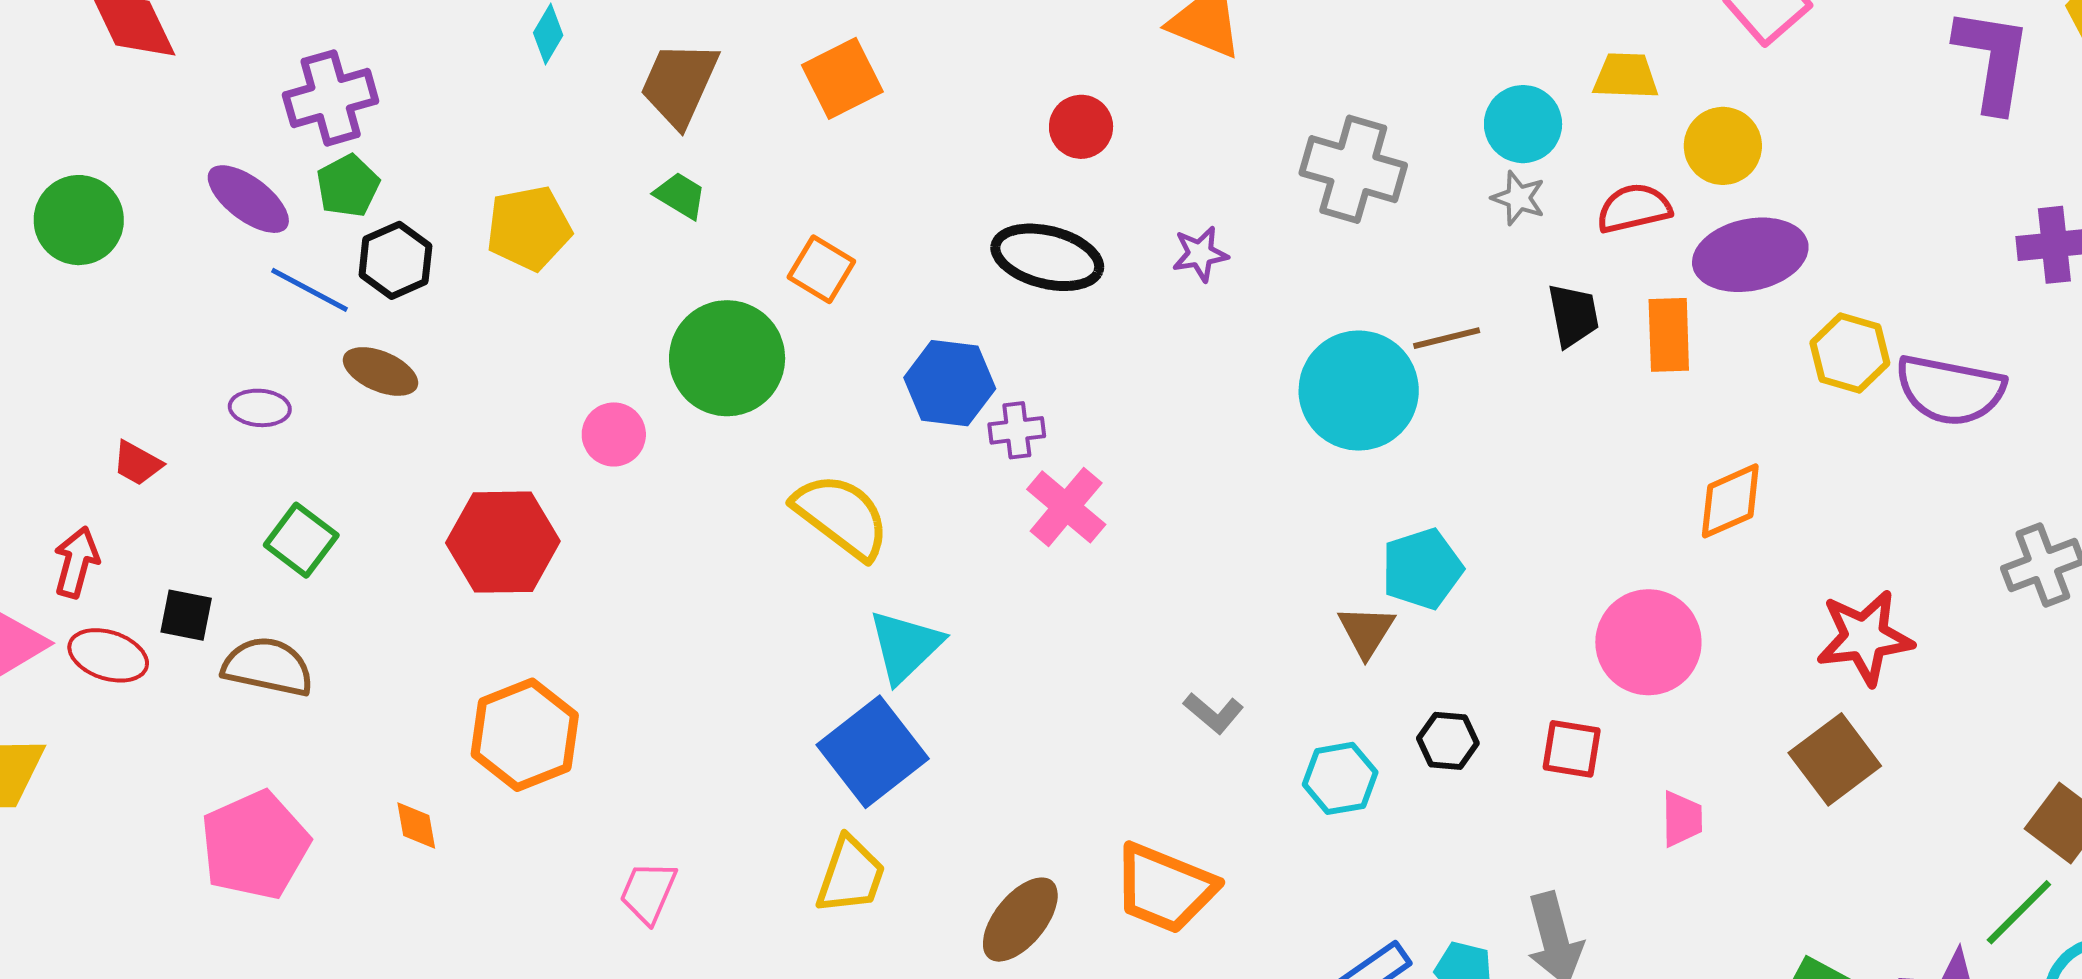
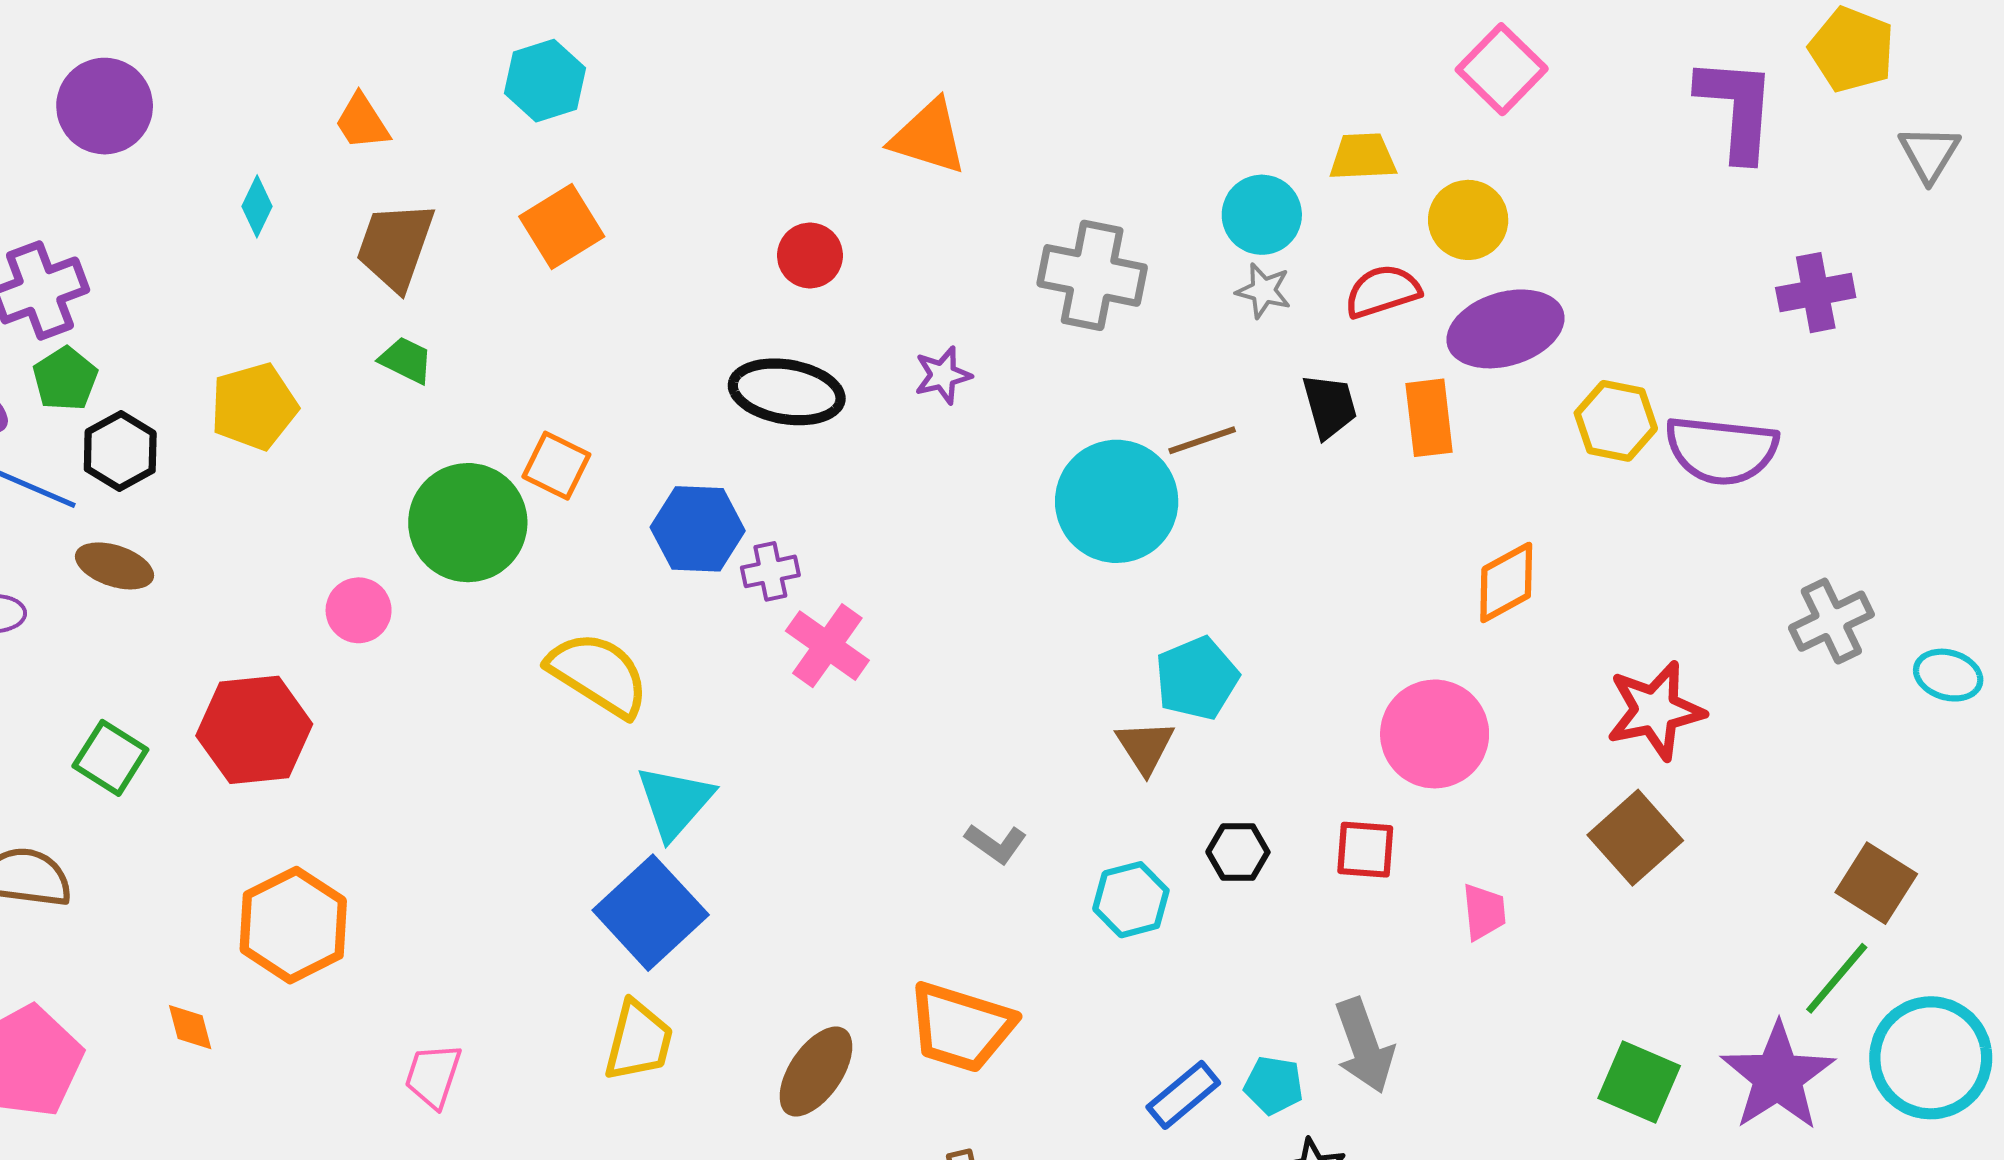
orange square: (821, 269) -> (556, 466), moved
green square: (301, 540) -> (110, 758), moved

